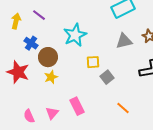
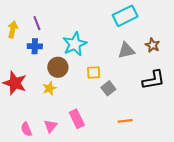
purple line: (39, 15) -> (37, 23), turned 32
blue cross: (31, 43) -> (35, 46), moved, turned -32
brown circle: (48, 57) -> (58, 67), moved
orange line: (123, 108) -> (125, 121), turned -48

